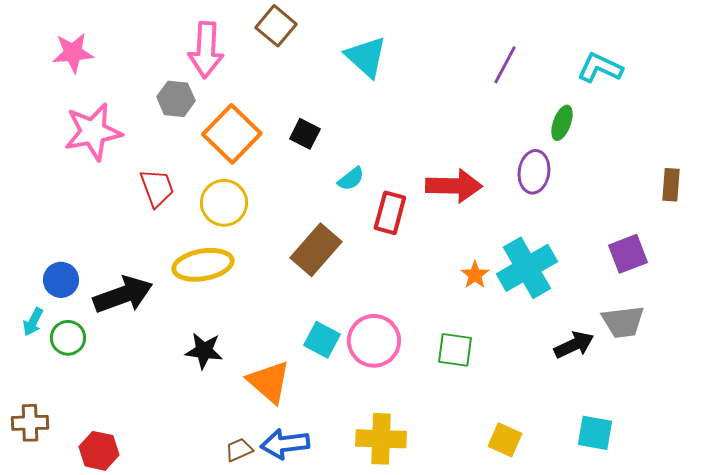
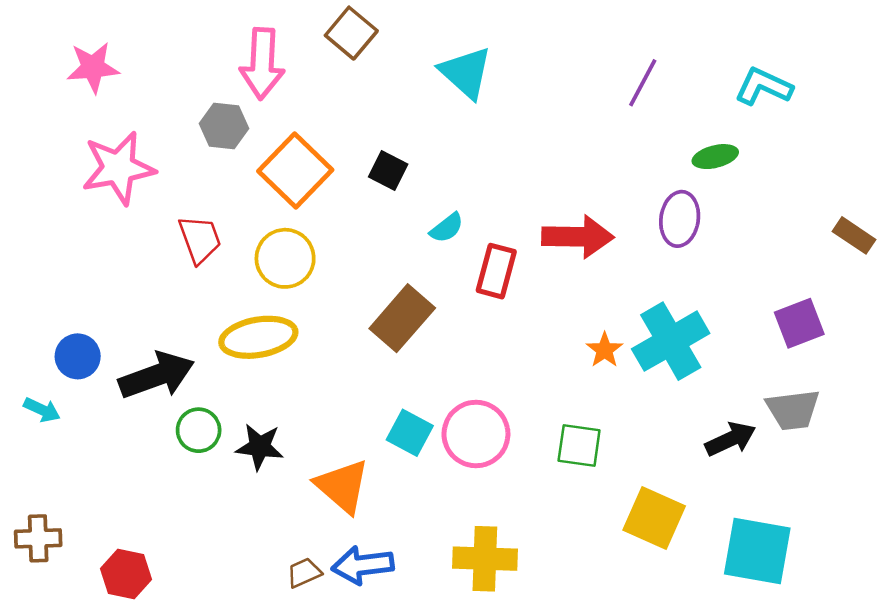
green ellipse: (562, 123) -> (715, 157), turned 56
brown rectangle: (671, 185) -> (854, 235), turned -60
cyan arrow: (33, 322) -> (42, 410), turned -92
green circle: (68, 338) -> (199, 430), moved
cyan square: (595, 433) -> (757, 551), size x1.5
yellow square: (505, 440) -> (654, 518), moved, size x1.4

